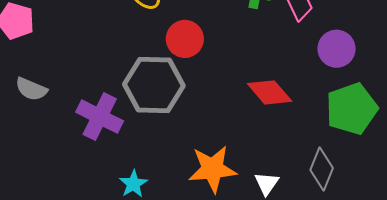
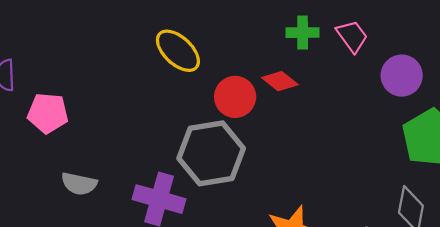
red diamond: (270, 92) -> (280, 81), moved, size x0.7

